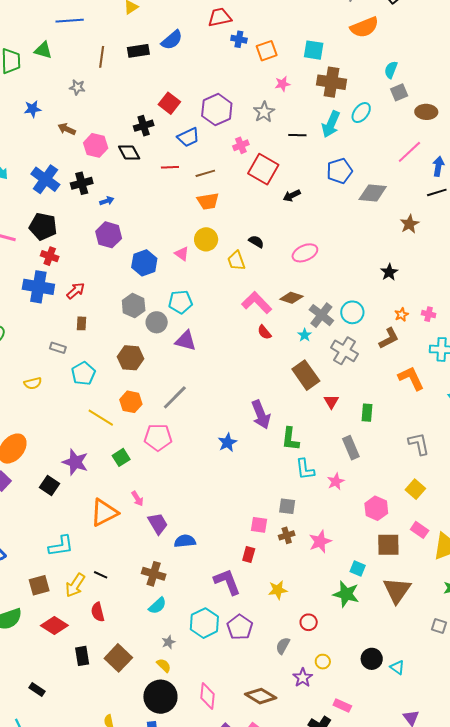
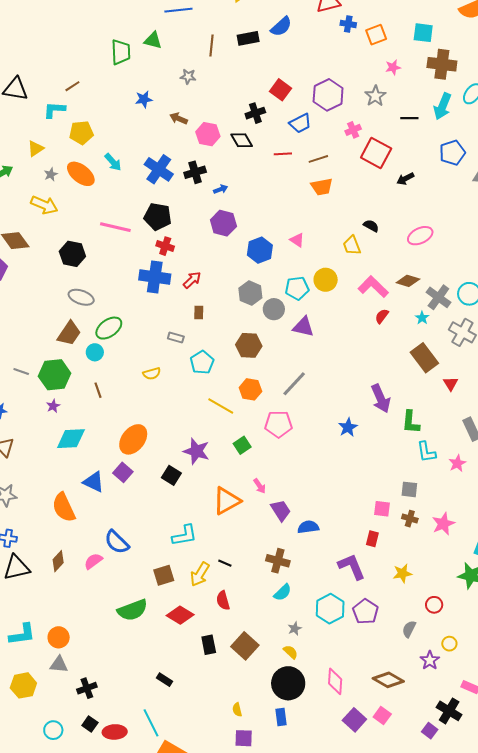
yellow circle: (206, 239) -> (326, 280), moved
red semicircle: (264, 332) -> (382, 316), turned 77
brown cross: (287, 535) -> (410, 519), turned 35

